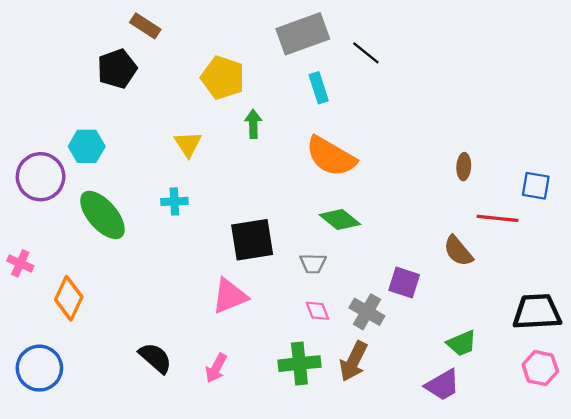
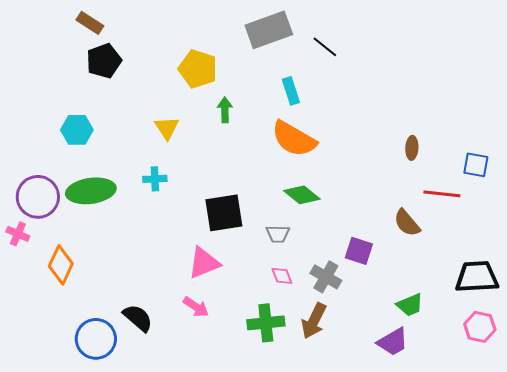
brown rectangle: (145, 26) -> (90, 23), moved
cyan rectangle: (319, 88) -> (291, 91), moved
purple circle: (41, 177) -> (38, 197), moved
green ellipse: (102, 215) -> (91, 191), turned -57
blue circle: (39, 368) -> (96, 339), moved
pink arrow: (216, 368) -> (196, 307), moved, turned -84

